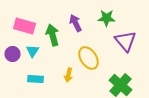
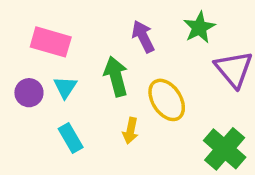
green star: (106, 18) -> (199, 27), turned -30
green arrow: (52, 35) -> (116, 76), moved
cyan rectangle: (36, 79) -> (71, 138), turned 56

